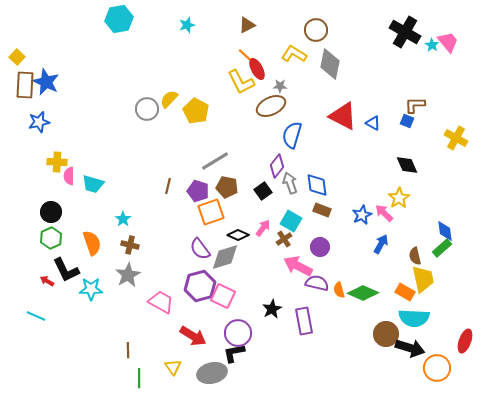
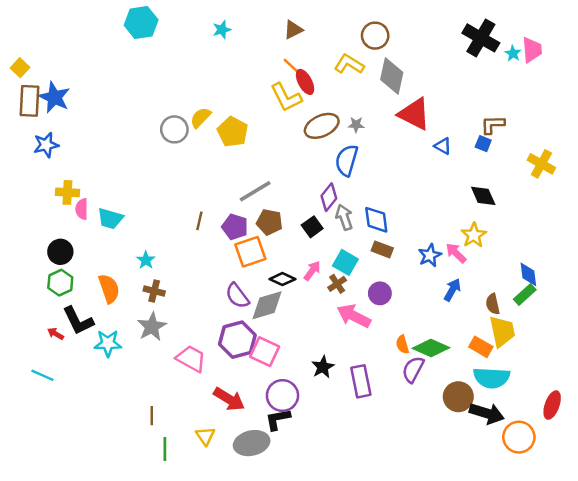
pink trapezoid: (448, 42) -> (532, 50), turned 35
gray star: (280, 86) -> (356, 125), moved
red triangle: (343, 116) -> (414, 114), moved
purple semicircle: (317, 283) -> (413, 369), moved, turned -75

